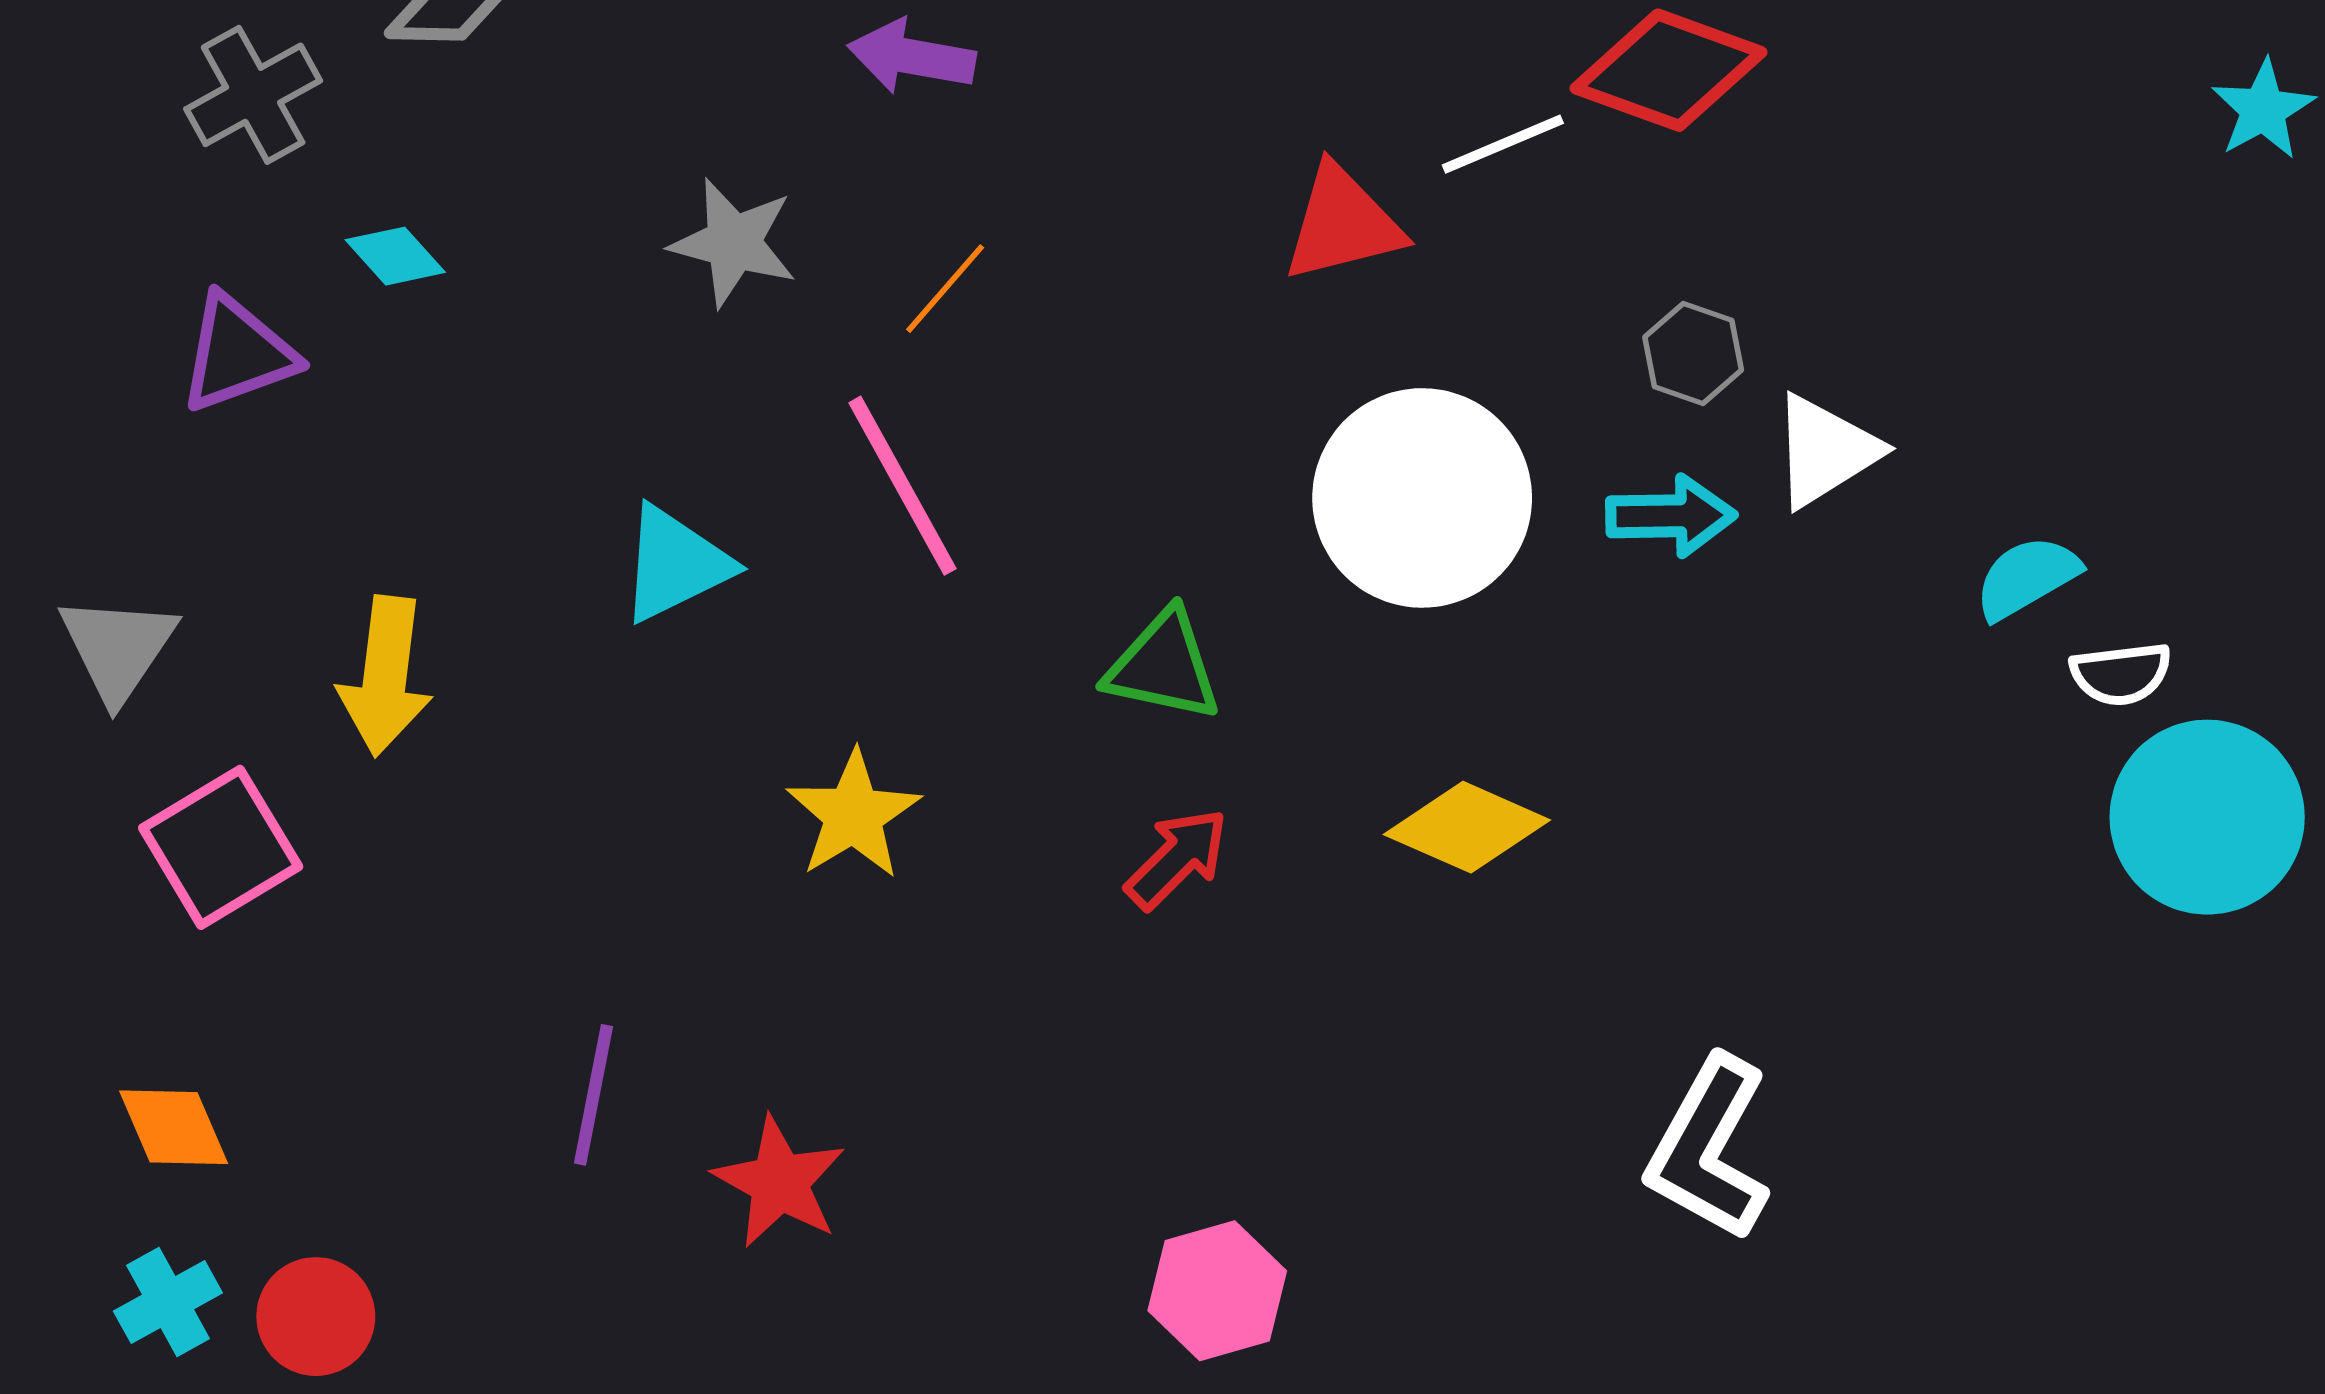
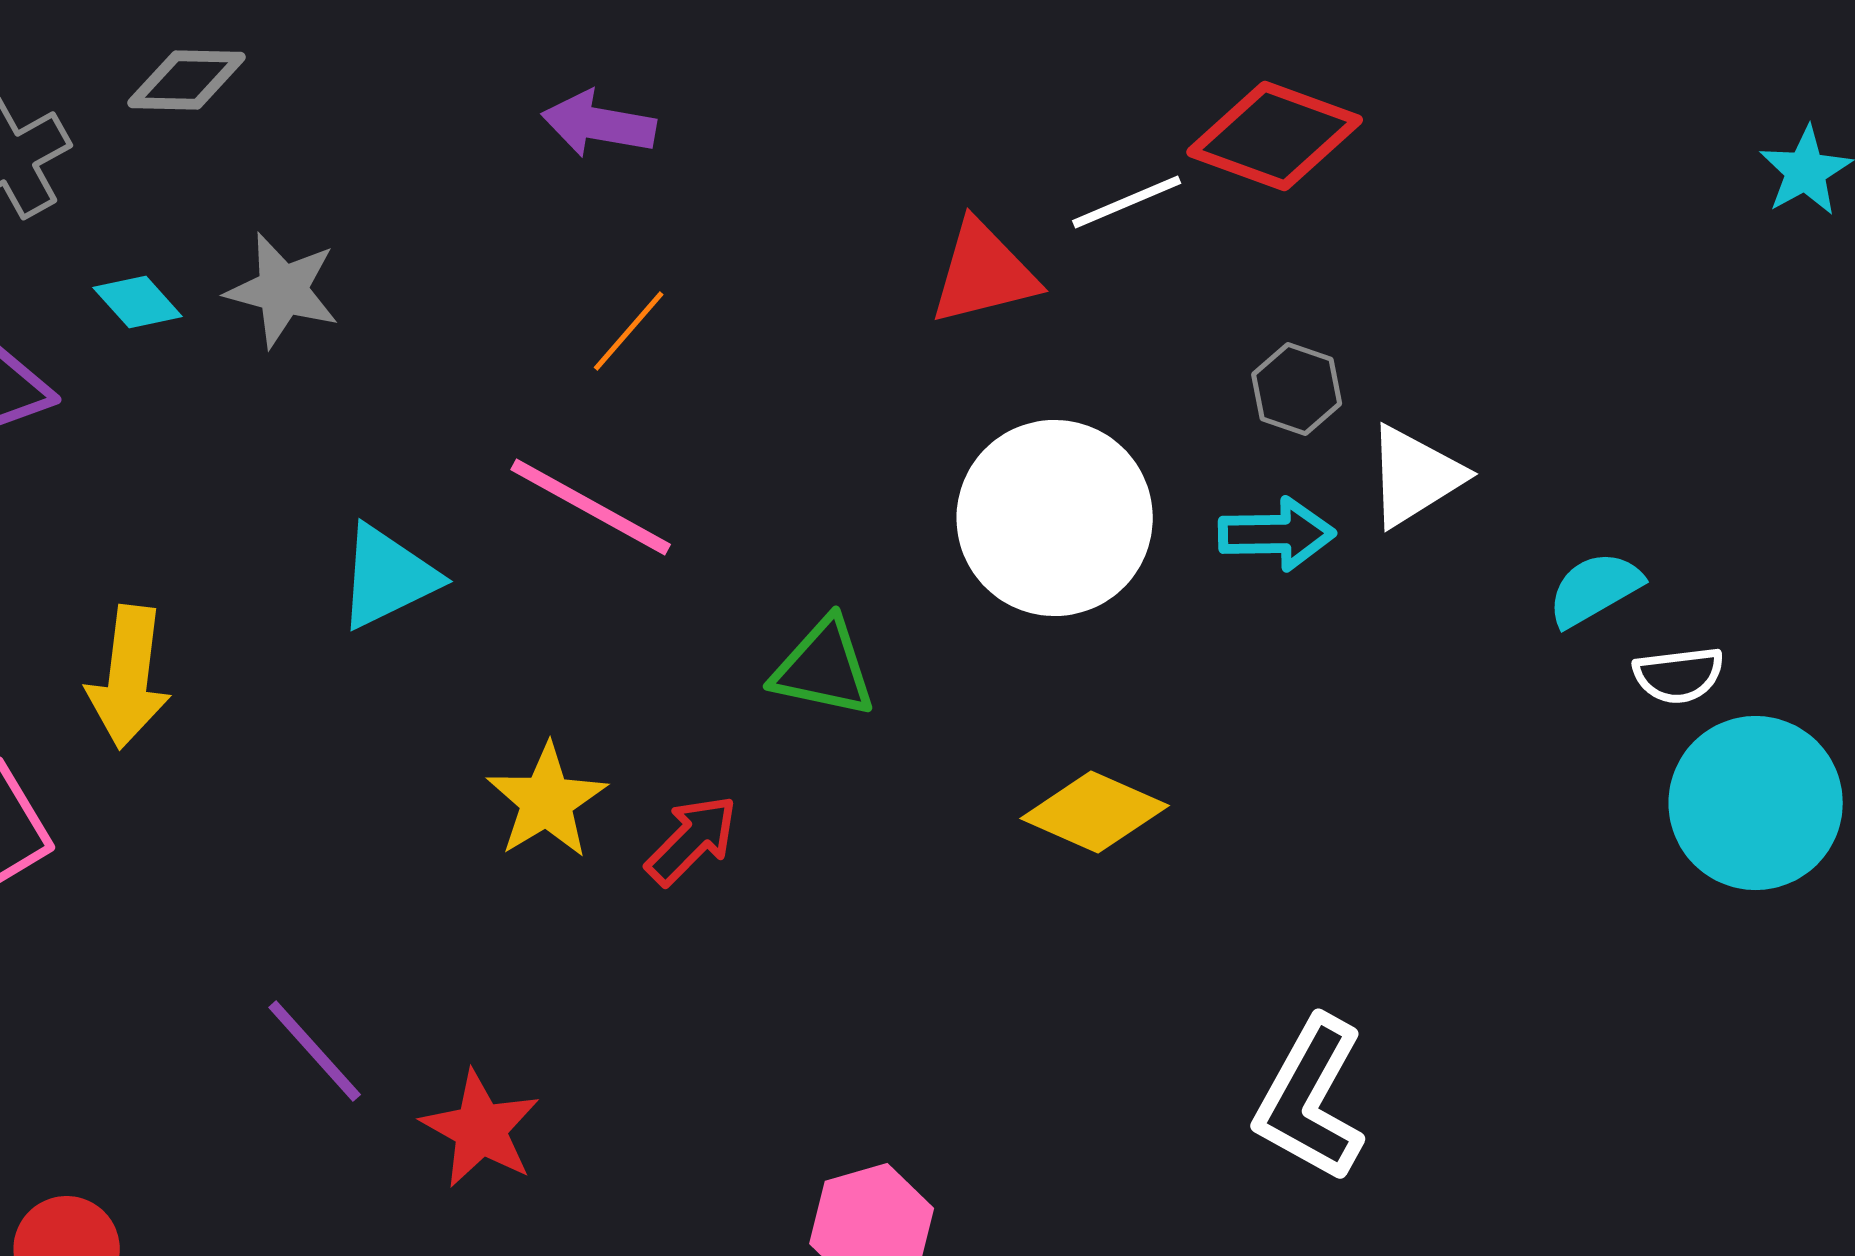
gray star: (733, 243) -> (283, 290), moved
pink line: (903, 486) -> (591, 507), turned -32
red arrow: (1177, 859) -> (692, 840), moved
purple line: (593, 1095) -> (315, 1051), turned -53

